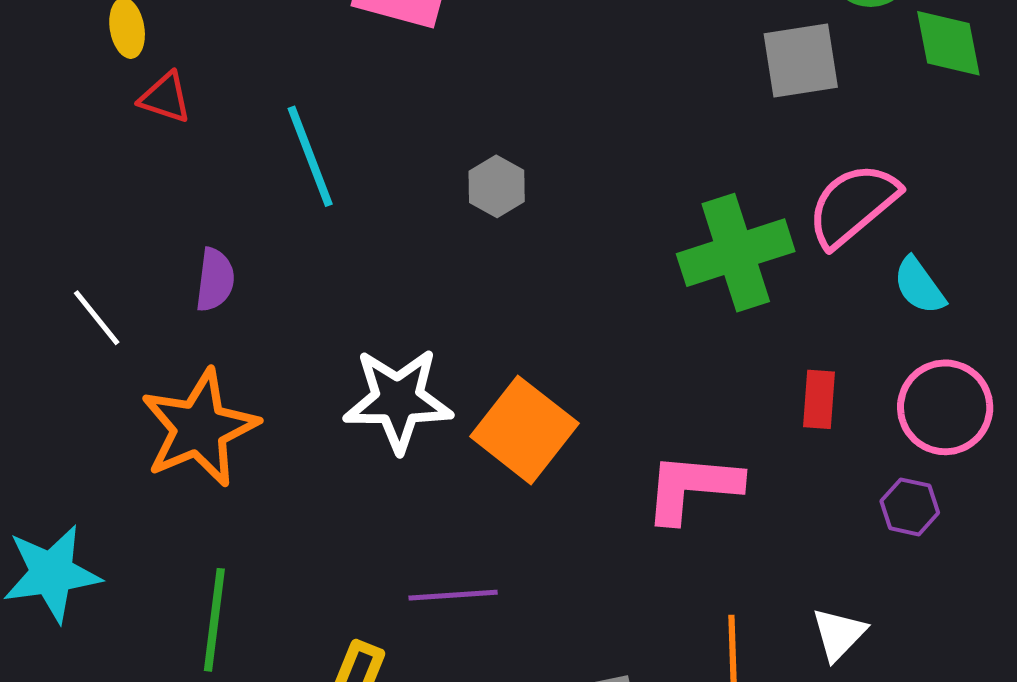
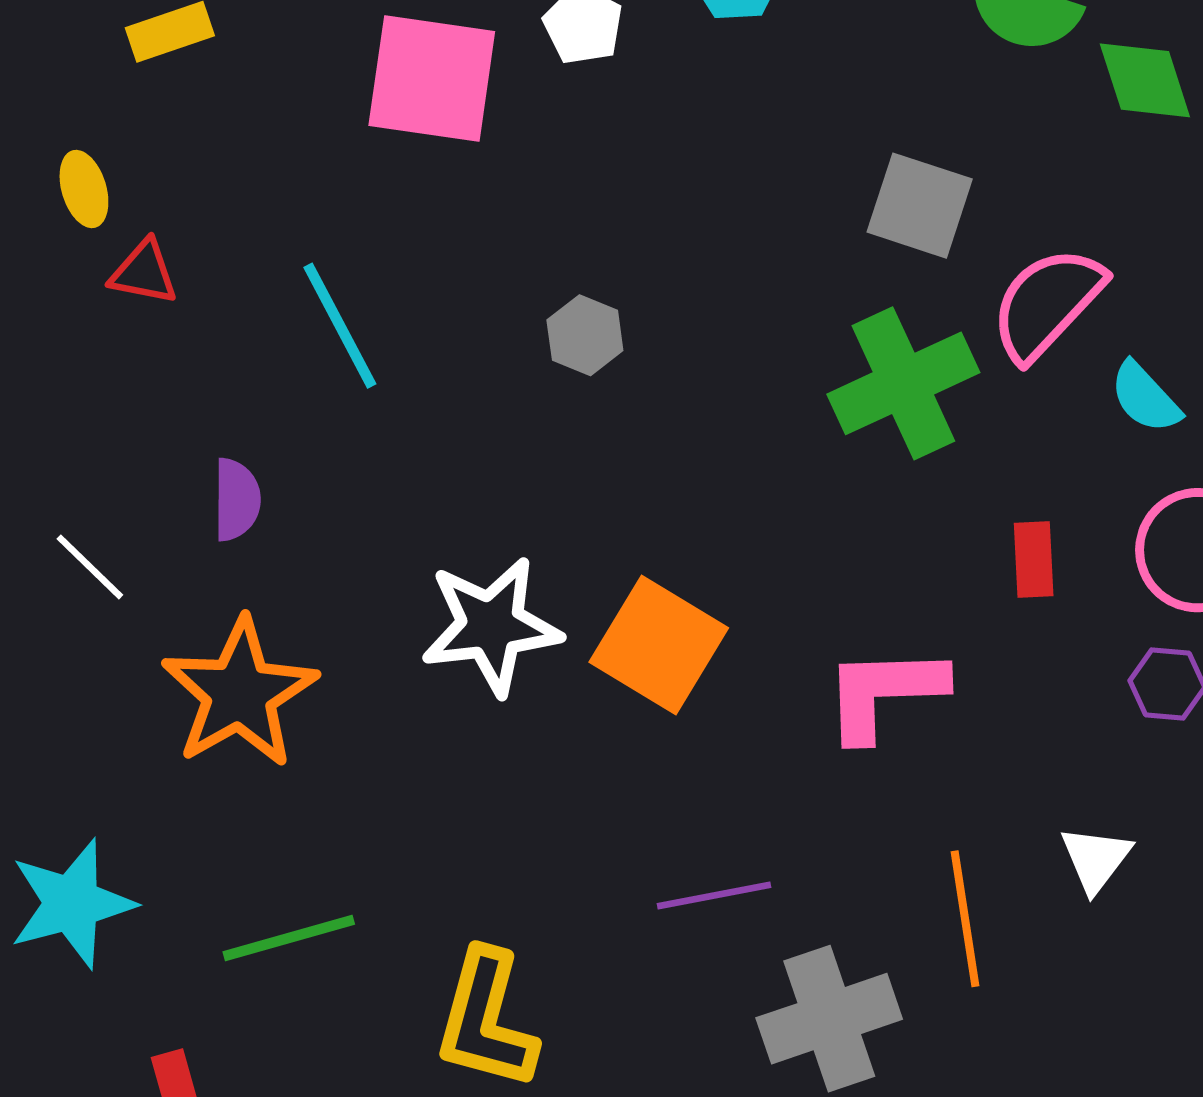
gray square: (801, 61) -> (920, 206), moved, turned 34
purple line: (453, 595) -> (714, 895), moved
green line: (214, 620) -> (289, 938), turned 74

